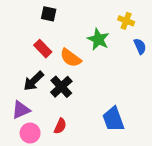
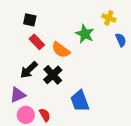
black square: (49, 14) -> (30, 20), moved
blue trapezoid: (113, 119) -> (80, 101), moved
red semicircle: (60, 126) -> (45, 115), moved, turned -56

